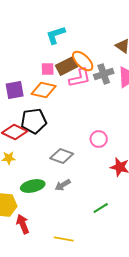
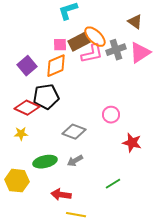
purple square: (15, 90) -> (27, 66), turned -30
orange diamond: (44, 90) -> (56, 66), turned -35
red arrow: (23, 224) -> (61, 195), moved, turned -60

